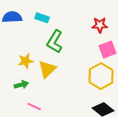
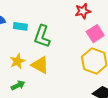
cyan rectangle: (42, 18) -> (20, 26), moved
yellow triangle: (47, 69) -> (40, 65), turned -36

